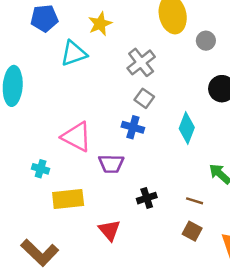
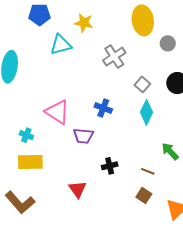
yellow star: (100, 24) -> (84, 23), turned 30
gray square: (144, 98) -> (142, 84), moved
yellow rectangle: (68, 199) -> (30, 162), moved

